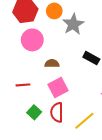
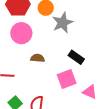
pink square: (58, 88) -> (67, 79), moved

